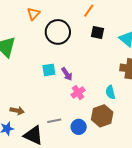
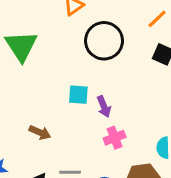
brown arrow: (17, 111) -> (40, 133), moved

